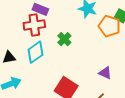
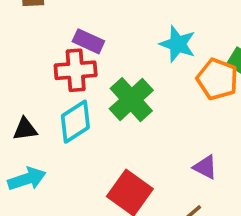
green cross: (64, 39) -> (131, 100), size x1.6

